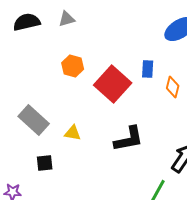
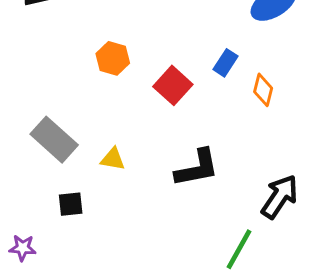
blue rectangle: (148, 69) -> (225, 63), turned 30
red square: (113, 84) -> (173, 85), size x0.7

